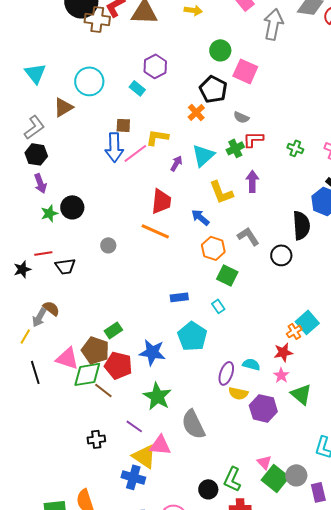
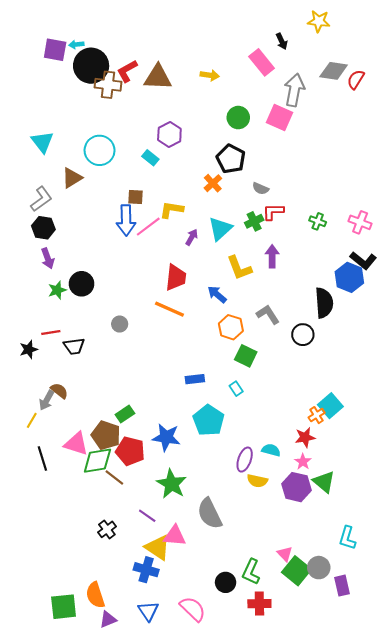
pink square: (245, 71) -> (280, 118), moved
purple hexagon: (263, 408) -> (296, 487), moved
black cross: (96, 439) -> (107, 529), turned -30

